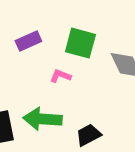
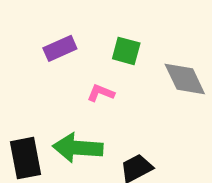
green square: (80, 43) -> (126, 51), size x0.7

